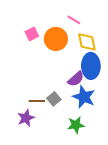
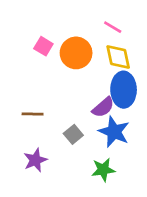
pink line: (74, 20) -> (113, 27), moved
pink square: (32, 34) -> (43, 46), turned -32
brown line: (37, 101) -> (33, 114), moved

